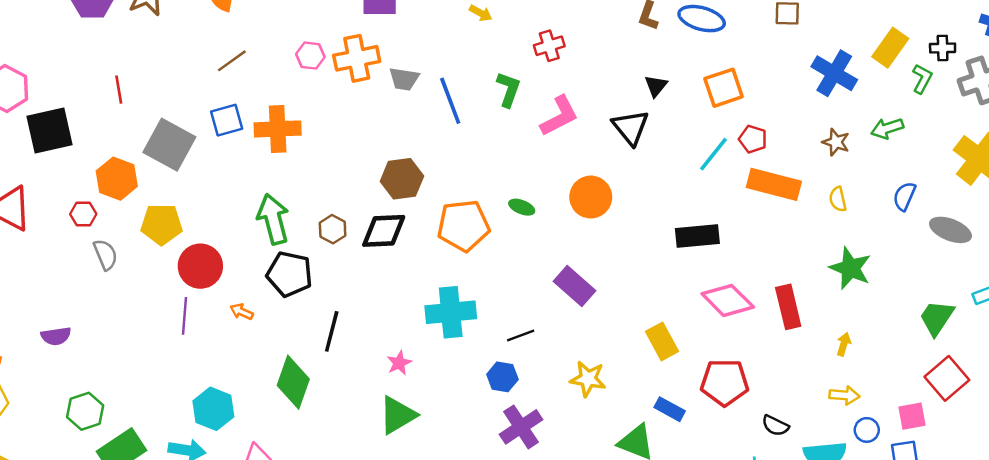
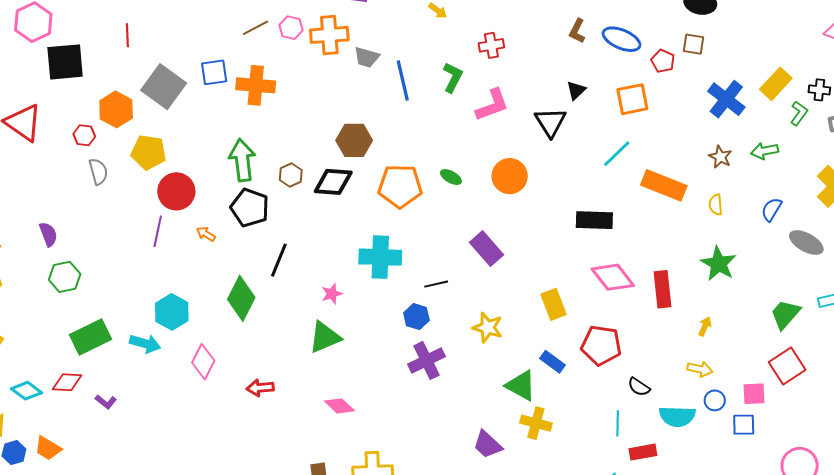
brown line: (232, 61) -> (256, 28), moved
red pentagon: (753, 139) -> (663, 61), moved
purple semicircle: (56, 336) -> (48, 234), turned -110
green hexagon: (85, 411) -> (65, 277), moved

